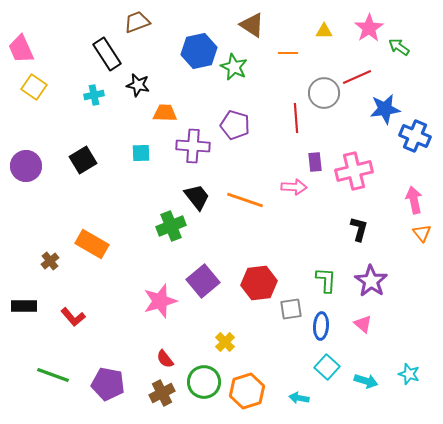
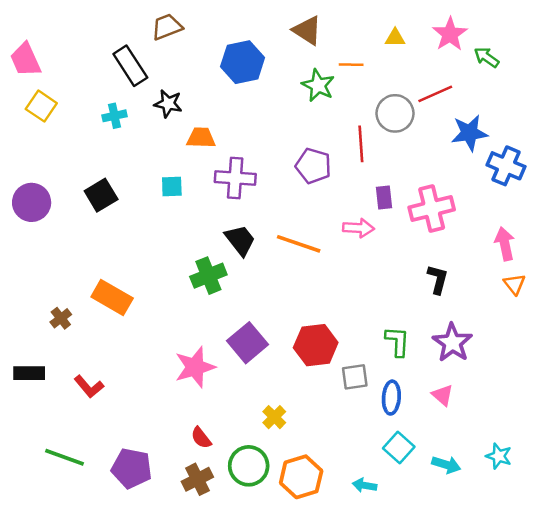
green star: (234, 67) -> (318, 85), moved
purple pentagon: (235, 125) -> (313, 166), moved

